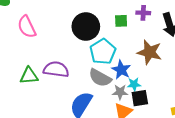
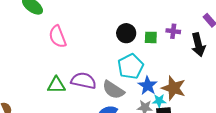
black circle: (86, 26) -> (126, 33), moved, size x0.7
brown star: (149, 52) -> (174, 88), moved
gray semicircle: (100, 78) -> (113, 90), moved

